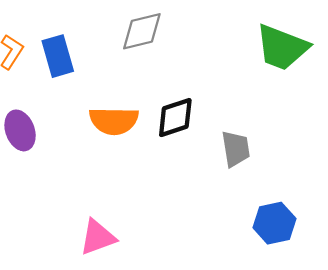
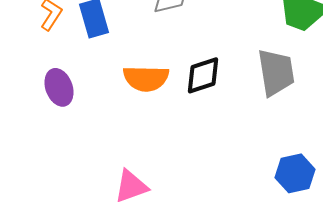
gray trapezoid: (236, 149) -> (276, 72), moved, size x1.4

